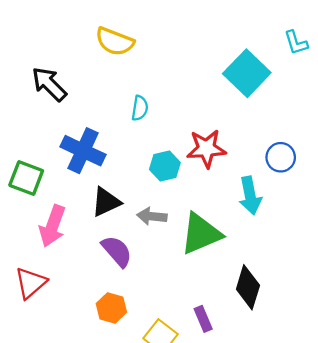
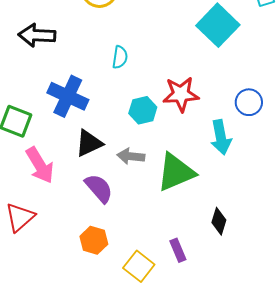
black arrow: (49, 84) -> (37, 35), turned -42
pink arrow: (52, 226) -> (40, 165), turned -51
black diamond: (248, 287) -> (219, 221), size x0.7

